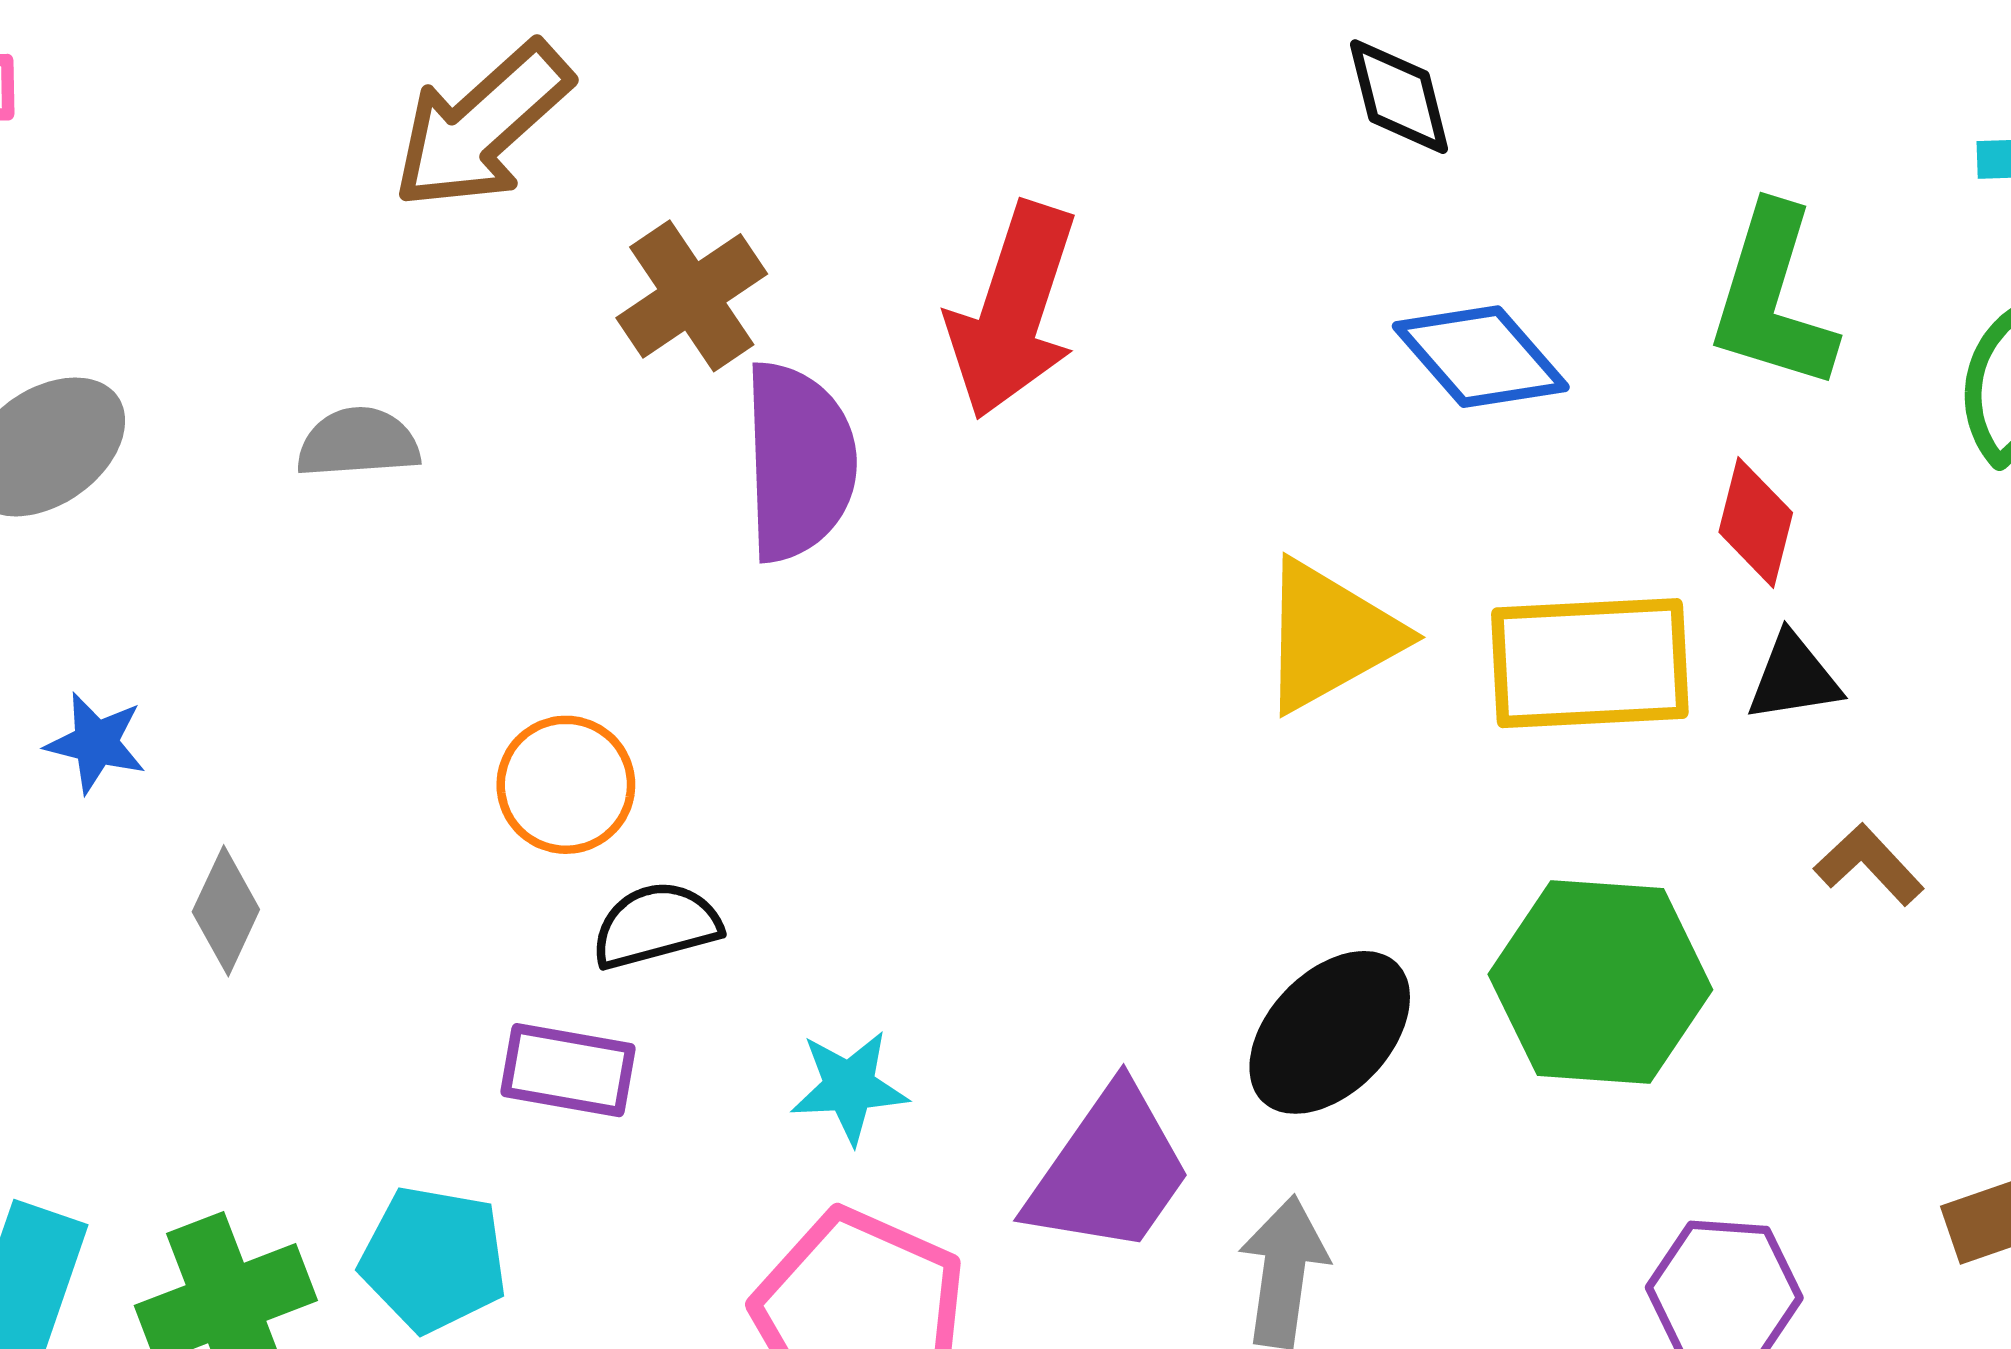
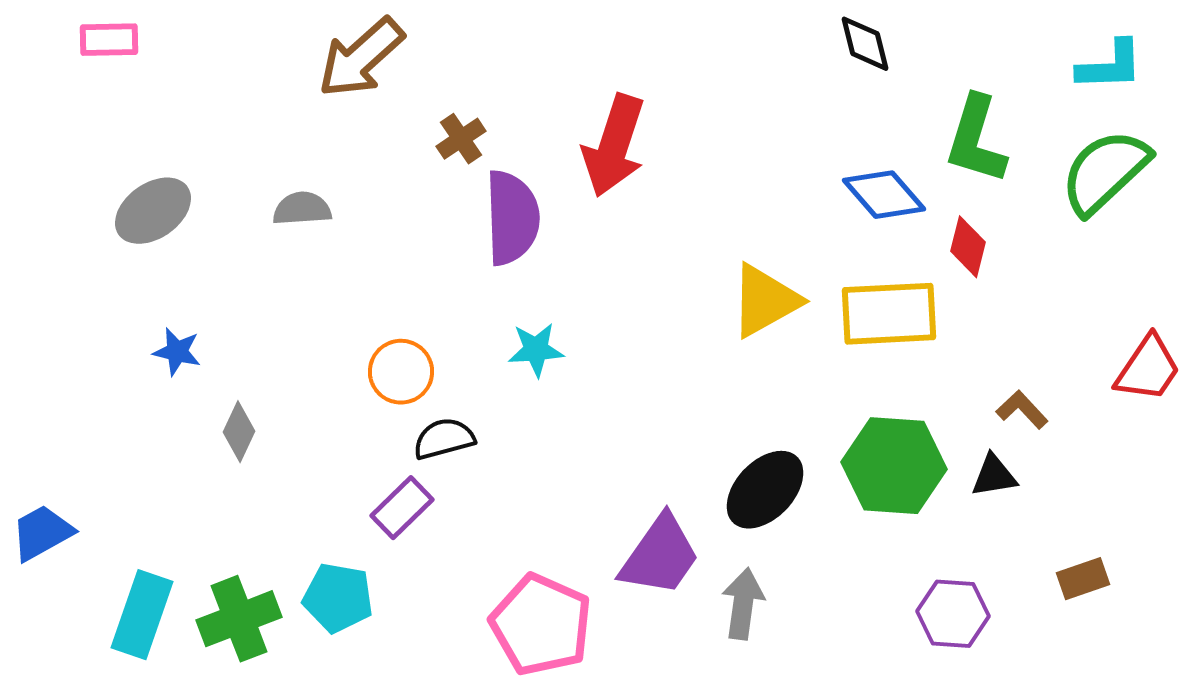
black diamond: (1399, 97) -> (865, 44), moved
brown cross: (692, 296) -> (461, 139), size x0.7
blue diamond: (1481, 357) -> (884, 195), moved
black triangle: (1793, 678) -> (994, 476), moved
purple rectangle: (568, 1070) -> (402, 508), turned -54
cyan star: (849, 1087) -> (536, 350), moved

